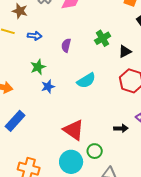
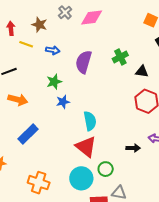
purple semicircle: (66, 45) -> (84, 62), size x1.6
black triangle: (125, 51) -> (142, 72), turned 32
cyan semicircle: (86, 81) -> (90, 121), moved, turned -72

